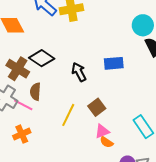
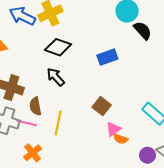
black diamond: (42, 58) -> (58, 47), moved
black arrow: (79, 72) -> (56, 77), moved
yellow line: (68, 115) -> (58, 123), moved

